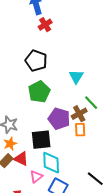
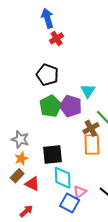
purple pentagon: (59, 119) -> (71, 106), moved
orange rectangle: (80, 130) -> (92, 144), size x1.5
red triangle: (21, 159) -> (32, 184), moved
pink triangle: (36, 177) -> (80, 192), moved

